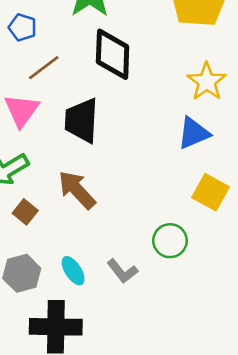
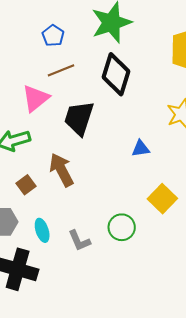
blue triangle: (194, 133) -> (141, 149), moved, size x0.7
brown square: (25, 212) -> (26, 185), moved

